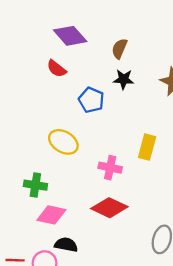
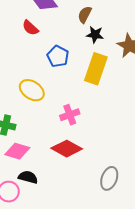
black star: (124, 79) -> (95, 35), moved
yellow rectangle: (147, 147) -> (96, 69), moved, size x1.4
pink cross: (110, 168) -> (70, 115), turned -36

